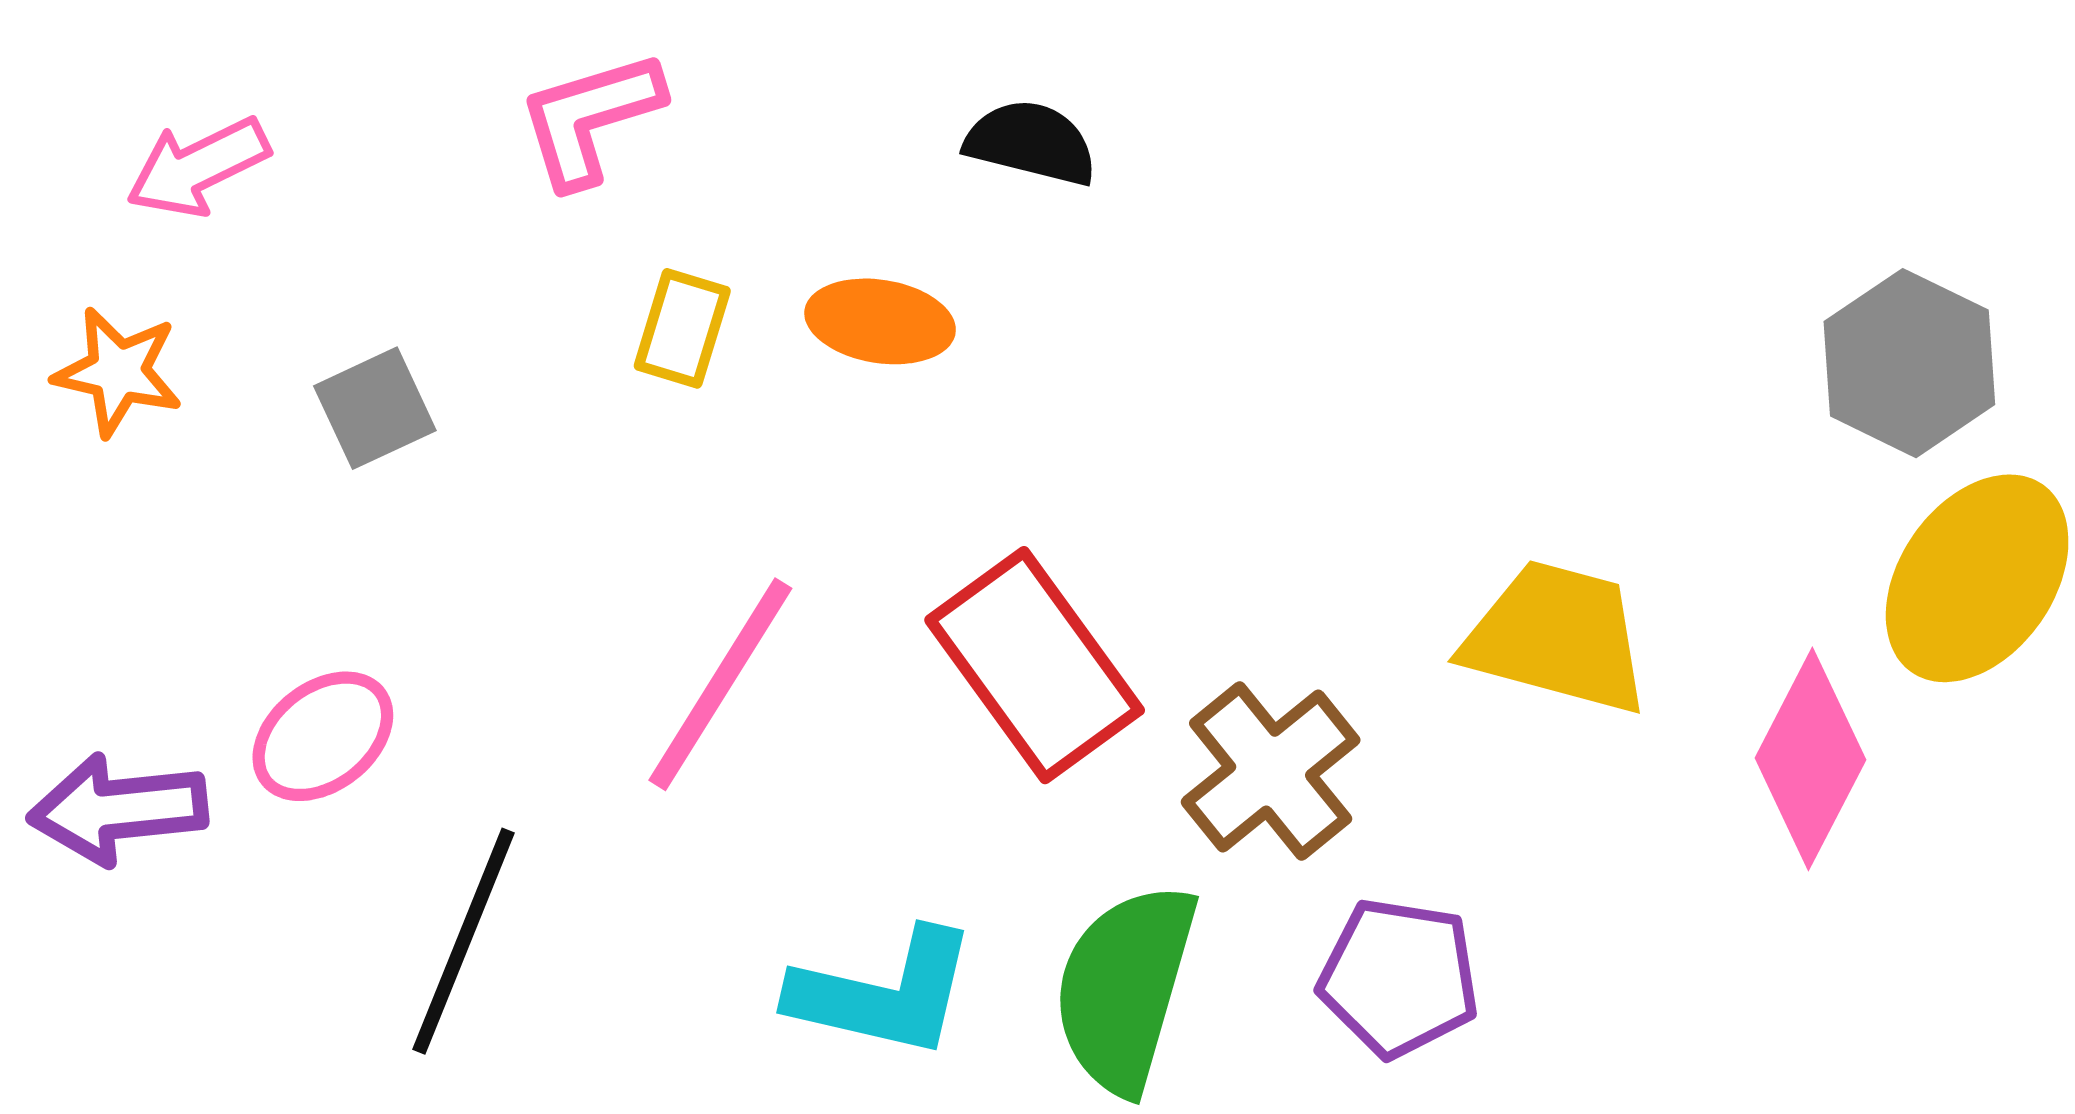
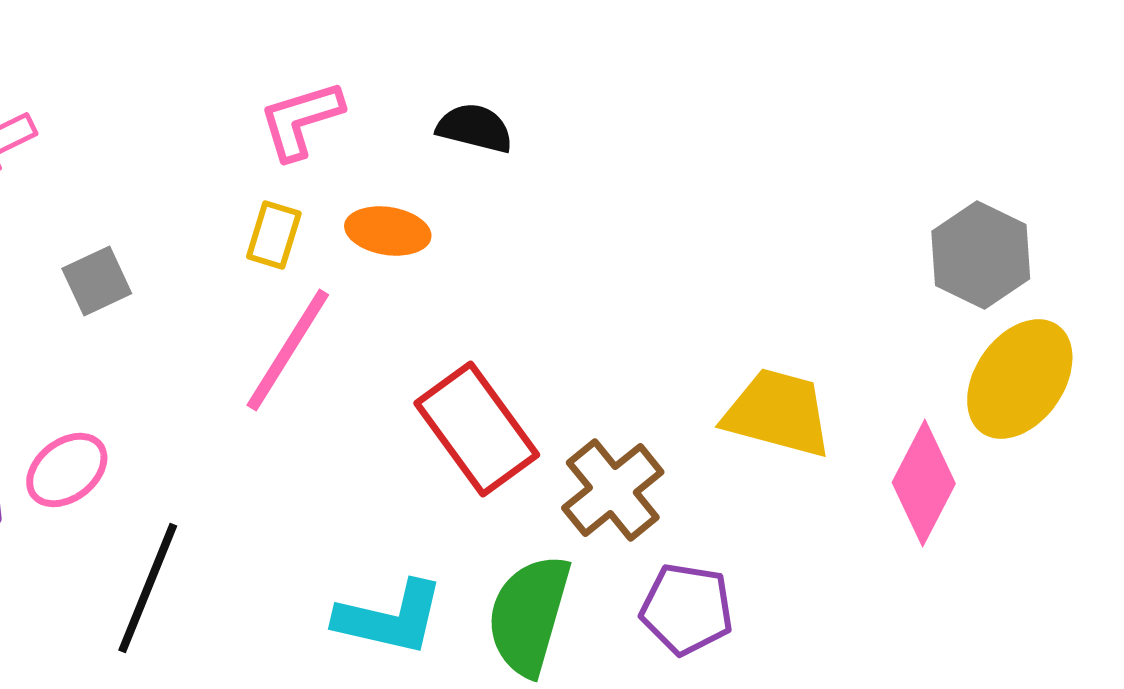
pink L-shape: (590, 118) -> (301, 120), moved
pink line: (720, 684) -> (288, 350), moved

